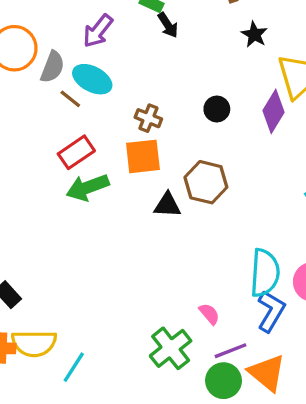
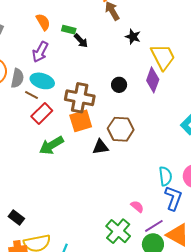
brown cross: (148, 118) -> (80, 98), size x1.8
red rectangle: (76, 152) -> (42, 114), moved
cyan semicircle: (265, 273) -> (165, 176), size x0.7

